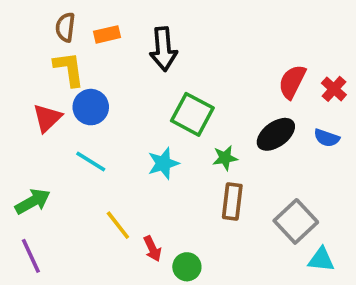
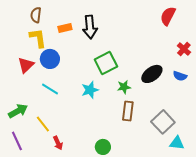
orange rectangle: (107, 34) -> (65, 28), moved
red semicircle: (292, 82) -> (168, 16), moved
green square: (192, 114) -> (106, 63), turned 35
yellow line: (118, 225) -> (43, 124), moved
red arrow: (152, 249) -> (58, 143), moved

